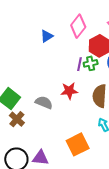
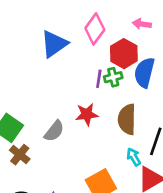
blue triangle: (47, 36) -> (54, 44), size x1.6
gray semicircle: (44, 102) -> (54, 131), turned 108

